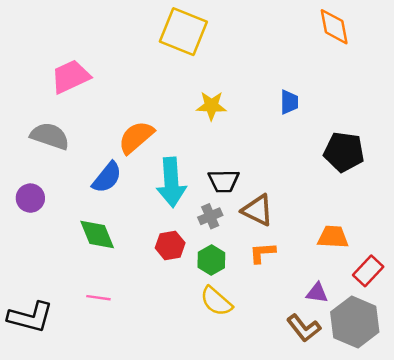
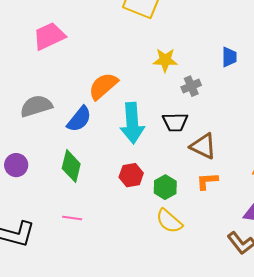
gray semicircle: (50, 136) -> (36, 106), moved, turned -36
purple circle: (30, 198) -> (16, 165), moved
gray cross: (210, 216) -> (191, 86), moved
green diamond: (97, 234) -> (71, 166), turned 36

